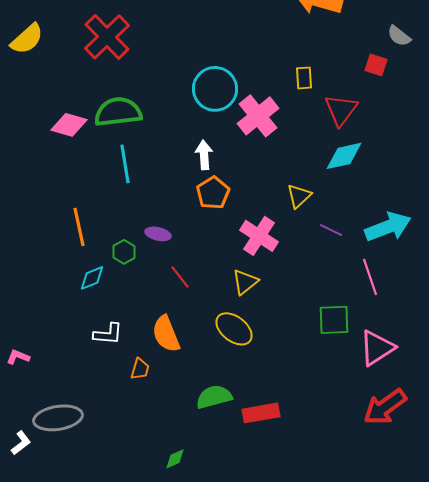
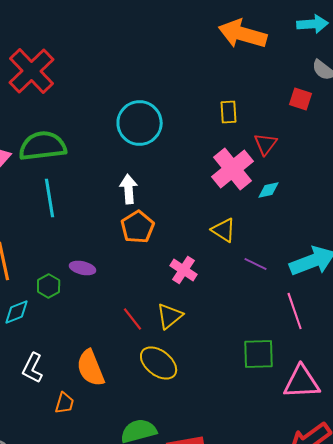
red triangle: (341, 110) -> (266, 144), size x0.7
pink cross: (258, 116) -> (233, 169), moved
cyan diamond: (344, 156) -> (269, 190), size x0.6
yellow triangle: (299, 196) -> (224, 230), turned -44
pink cross: (259, 236) -> (184, 270), size x0.7
red line: (180, 277) -> (133, 319), moved
white L-shape: (108, 334) -> (33, 368), turned 112
pink triangle: (377, 348) -> (302, 382), turned 30

